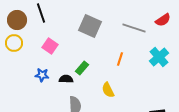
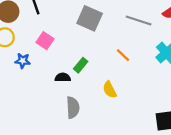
orange line: (120, 59) -> (123, 55), turned -64
blue star: (42, 75) -> (23, 61), moved

